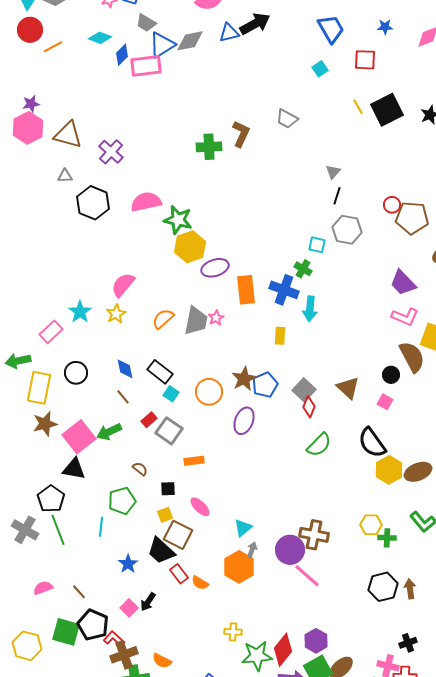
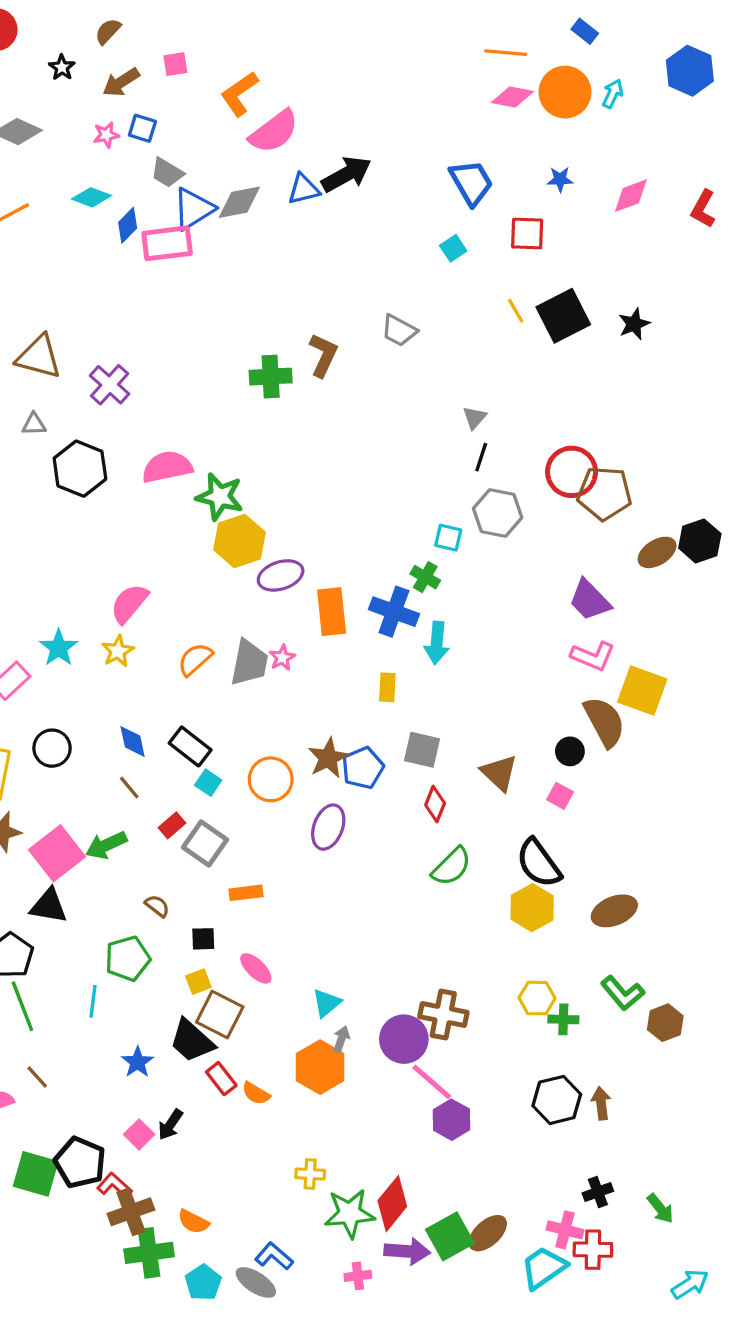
red circle: (392, 205) -> (572, 472), size x1.8
gray square: (304, 390) -> (422, 750), moved, turned -30
yellow hexagon: (389, 470) -> (532, 908), moved
brown line: (79, 592) -> (37, 1077), moved
purple hexagon: (316, 641) -> (452, 1120), moved

